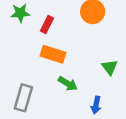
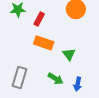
green triangle: (110, 67) -> (69, 54), moved
green arrow: (68, 84) -> (56, 79), moved

